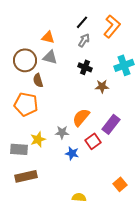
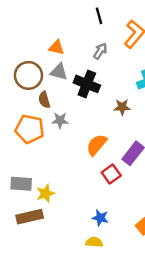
black line: (82, 22) -> (99, 16), moved, turned -56
black cross: (85, 67) -> (87, 84), moved, size x1.5
gray star: (62, 132) -> (60, 120), moved
yellow star: (38, 139) -> (45, 193), moved
blue star: (72, 153) -> (100, 218), moved

